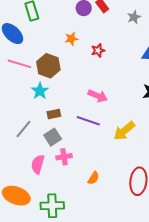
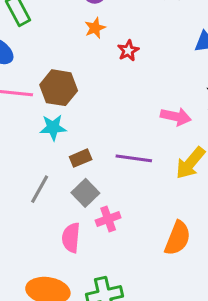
orange star: (71, 39) -> (95, 28), moved
cyan star: (40, 91) -> (53, 128), turned -30
pink arrow: (98, 96) -> (176, 117), moved
orange semicircle: (93, 178) -> (178, 238), moved, size x1.6

